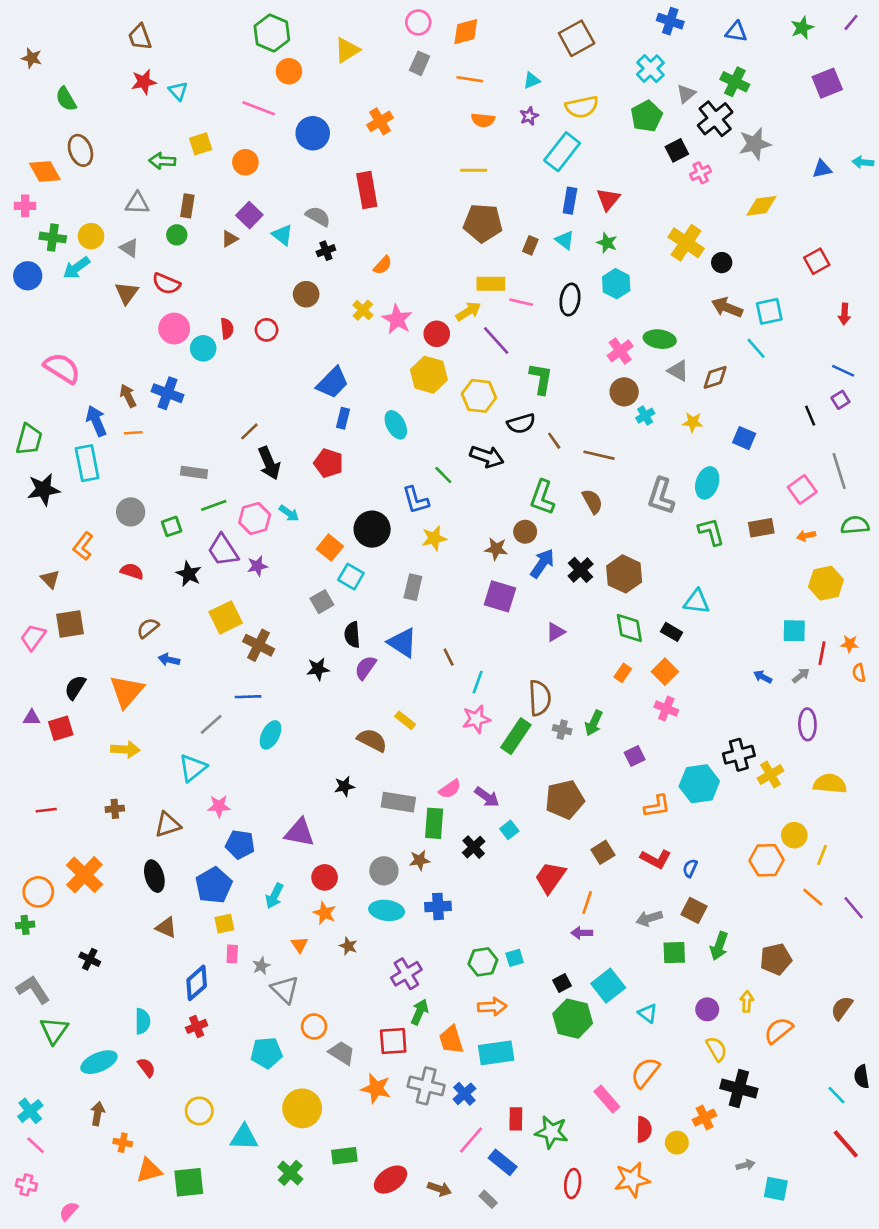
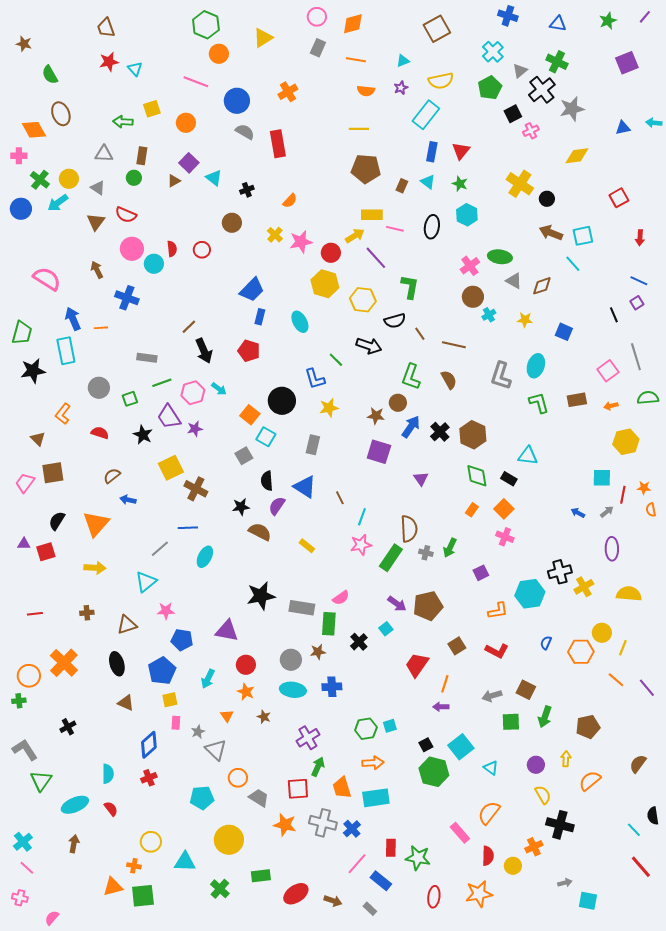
gray semicircle: (318, 216) -> (245, 132), moved
green cross: (53, 237) -> (40, 180), turned 30
pink star: (397, 319) -> (301, 242), turned 30
brown arrow: (128, 396) -> (97, 270), moved
purple triangle: (555, 632) -> (421, 479), turned -35
brown semicircle: (372, 740) -> (260, 532), moved
black star: (344, 786) -> (261, 596), size x1.8
purple arrow: (487, 797) -> (397, 604), moved
blue semicircle: (690, 868) -> (546, 643), moved
black cross: (90, 959) -> (68, 727), turned 35
orange cross: (123, 1143) -> (134, 866), moved

